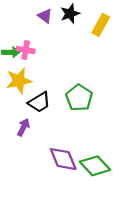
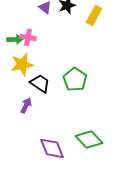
black trapezoid: (39, 102) -> (40, 83), turned -115
purple diamond: (63, 159) -> (52, 148), moved

